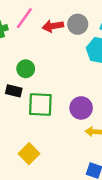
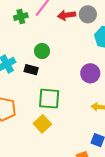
green square: (40, 104) -> (49, 99), moved
purple circle: (81, 108) -> (90, 73), moved

